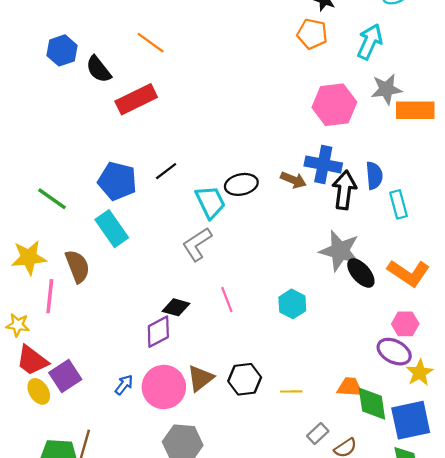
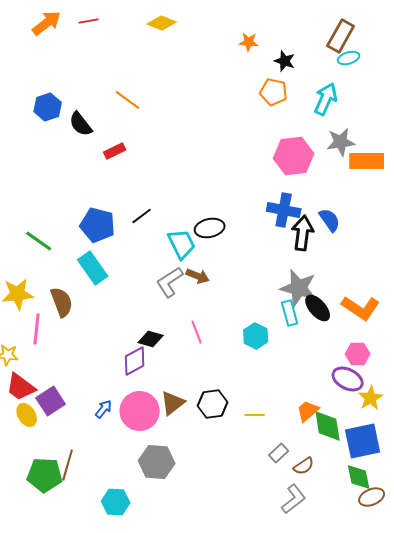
red rectangle: (136, 99) -> (115, 151), size x0.6
blue semicircle: (374, 176) -> (330, 220), turned -30
brown arrow: (293, 180) -> (198, 276), moved
cyan rectangle: (399, 204) -> (290, 313), moved
orange trapezoid: (350, 387) -> (308, 411), turned -45

